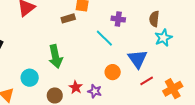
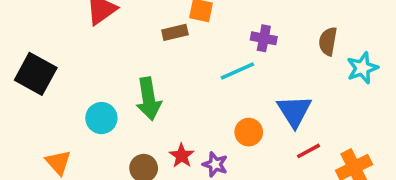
cyan line: (104, 38) -> (237, 71), turned -72
cyan star: (163, 38) -> (362, 68), moved
cyan circle: (30, 78) -> (101, 118), moved

